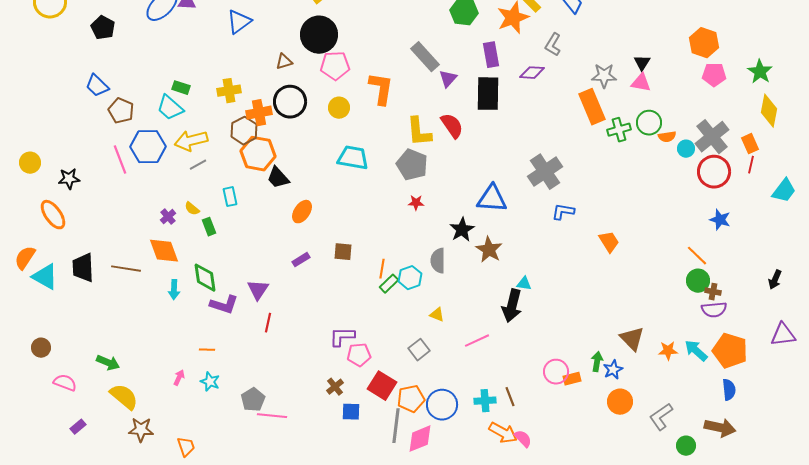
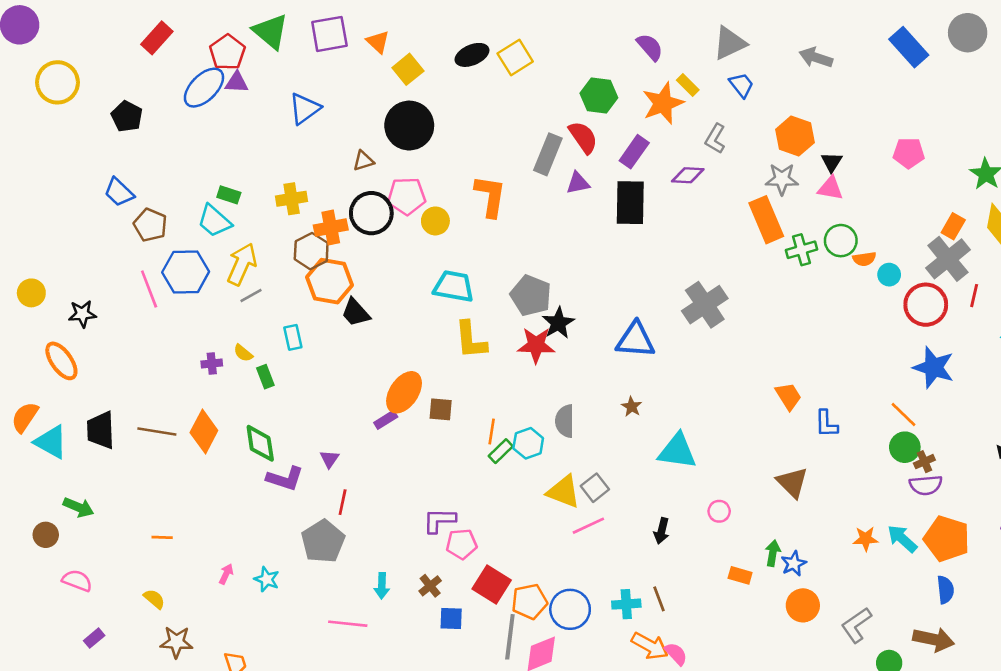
orange hexagon: (704, 43) -> (795, 136), moved
purple rectangle: (491, 55) -> (634, 152), turned 45
gray rectangle: (425, 57) -> (548, 154), turned 64
pink pentagon: (335, 66) -> (407, 196), moved
pink pentagon: (714, 75) -> (909, 153), moved
purple triangle: (448, 79) -> (578, 183), turned 36
red semicircle: (452, 126) -> (583, 137), moved
yellow L-shape: (419, 132) -> (471, 340), moved
gray cross: (712, 137) -> (948, 259), moved
yellow arrow: (191, 141) -> (242, 264), turned 128
orange rectangle: (750, 144) -> (953, 226), moved, turned 54
red star: (416, 203) -> (536, 345), size x1.8
orange ellipse: (302, 212) -> (404, 392), moved, size x1.4
blue L-shape: (563, 212) -> (826, 424), moved, turned -100
purple cross: (168, 217) -> (212, 364), turned 35
blue star: (720, 220) -> (934, 367), size x1.5
black star: (462, 230) -> (558, 323), moved
brown star: (489, 250) -> (632, 407), size x0.6
orange diamond: (164, 251) -> (204, 432), moved, turned 48
cyan triangle: (524, 284) -> (677, 451), size x2.0
cyan arrow: (174, 290) -> (382, 586), moved
purple triangle: (258, 290) -> (329, 459), size x0.7
brown cross: (713, 292) -> (924, 462), turned -35
black arrow: (512, 306) -> (662, 531), moved, size x0.6
yellow triangle: (437, 315) -> (564, 492), size x1.8
brown triangle: (632, 339) -> (792, 483), moved
pink line: (477, 341) -> (588, 526), moved
orange line: (207, 350) -> (162, 537), moved
gray square: (419, 350) -> (595, 488), moved
green arrow: (108, 363) -> (78, 507), moved
pink circle: (556, 372) -> (719, 511), moved, size x0.7
orange rectangle: (572, 379) -> (740, 575), turned 30
yellow semicircle: (124, 397) -> (154, 599), size x0.6
gray pentagon: (253, 400) -> (323, 541), moved, size x1.4

